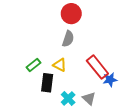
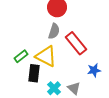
yellow triangle: (60, 65) -> (46, 56), size x1.6
red rectangle: (97, 67) -> (76, 43), moved

